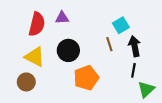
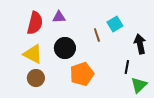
brown line: (109, 44) -> (97, 35), moved
black arrow: (135, 46) -> (140, 44), moved
brown circle: (26, 82) -> (36, 78), moved

